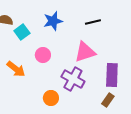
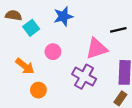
black line: (93, 22) -> (118, 30), moved
orange circle: (51, 98) -> (38, 90), moved

